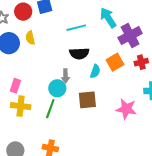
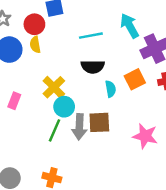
red circle: (23, 12) -> (34, 24), moved
cyan semicircle: (95, 71) -> (110, 89), turned -32
gray arrow: (66, 76) -> (79, 127), moved, size x1.5
yellow cross: (21, 106) -> (54, 87), moved, turned 36

